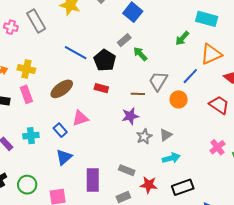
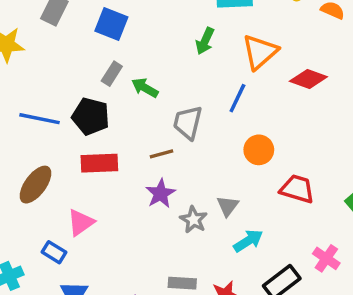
red rectangle: (101, 88) -> (99, 163), size x1.5
orange circle: (179, 99) -> (259, 150), moved
red trapezoid: (219, 105) -> (297, 189), moved
pink cross: (217, 147) -> (326, 258), moved

